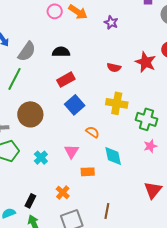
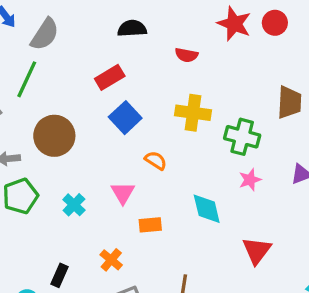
black semicircle: (61, 52) -> (132, 28), moved
red star: (146, 62) -> (234, 24), moved
cyan diamond: (113, 156) -> (207, 209), moved

